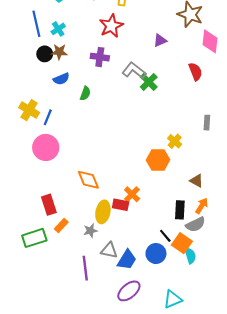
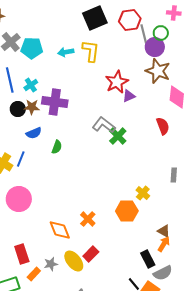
red star: (111, 26) -> (117, 82), moved
purple cross: (100, 57) -> (55, 102), moved, size x1.4
blue line: (48, 117) -> (21, 159), moved
orange cross: (132, 194) -> (88, 219), moved
red rectangle: (121, 205) -> (91, 254), turned -56
orange arrow: (202, 206) -> (164, 244), moved
black rectangle: (180, 210) -> (148, 259), turned -30
yellow ellipse: (103, 212) -> (74, 261), turned -50
gray star: (90, 231) -> (51, 264), moved

